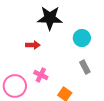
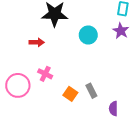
gray rectangle: (85, 67) -> (91, 91), moved

